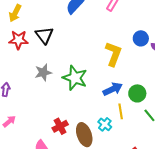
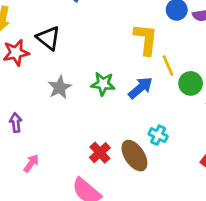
green star: (75, 78) -> (103, 84), size x0.7
blue arrow: (113, 89) -> (140, 88), moved
yellow line: (121, 111) -> (168, 65), moved

